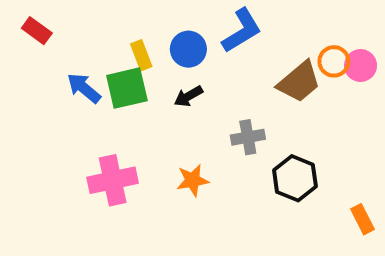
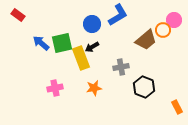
yellow rectangle: (141, 55) -> (81, 58), moved, size x1.6
pink circle: (361, 65) -> (174, 20), moved
pink cross: (113, 180) -> (55, 88), size x0.7

